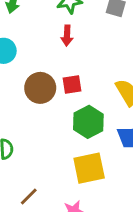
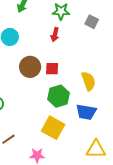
yellow square: (89, 168) -> (53, 128), turned 30

